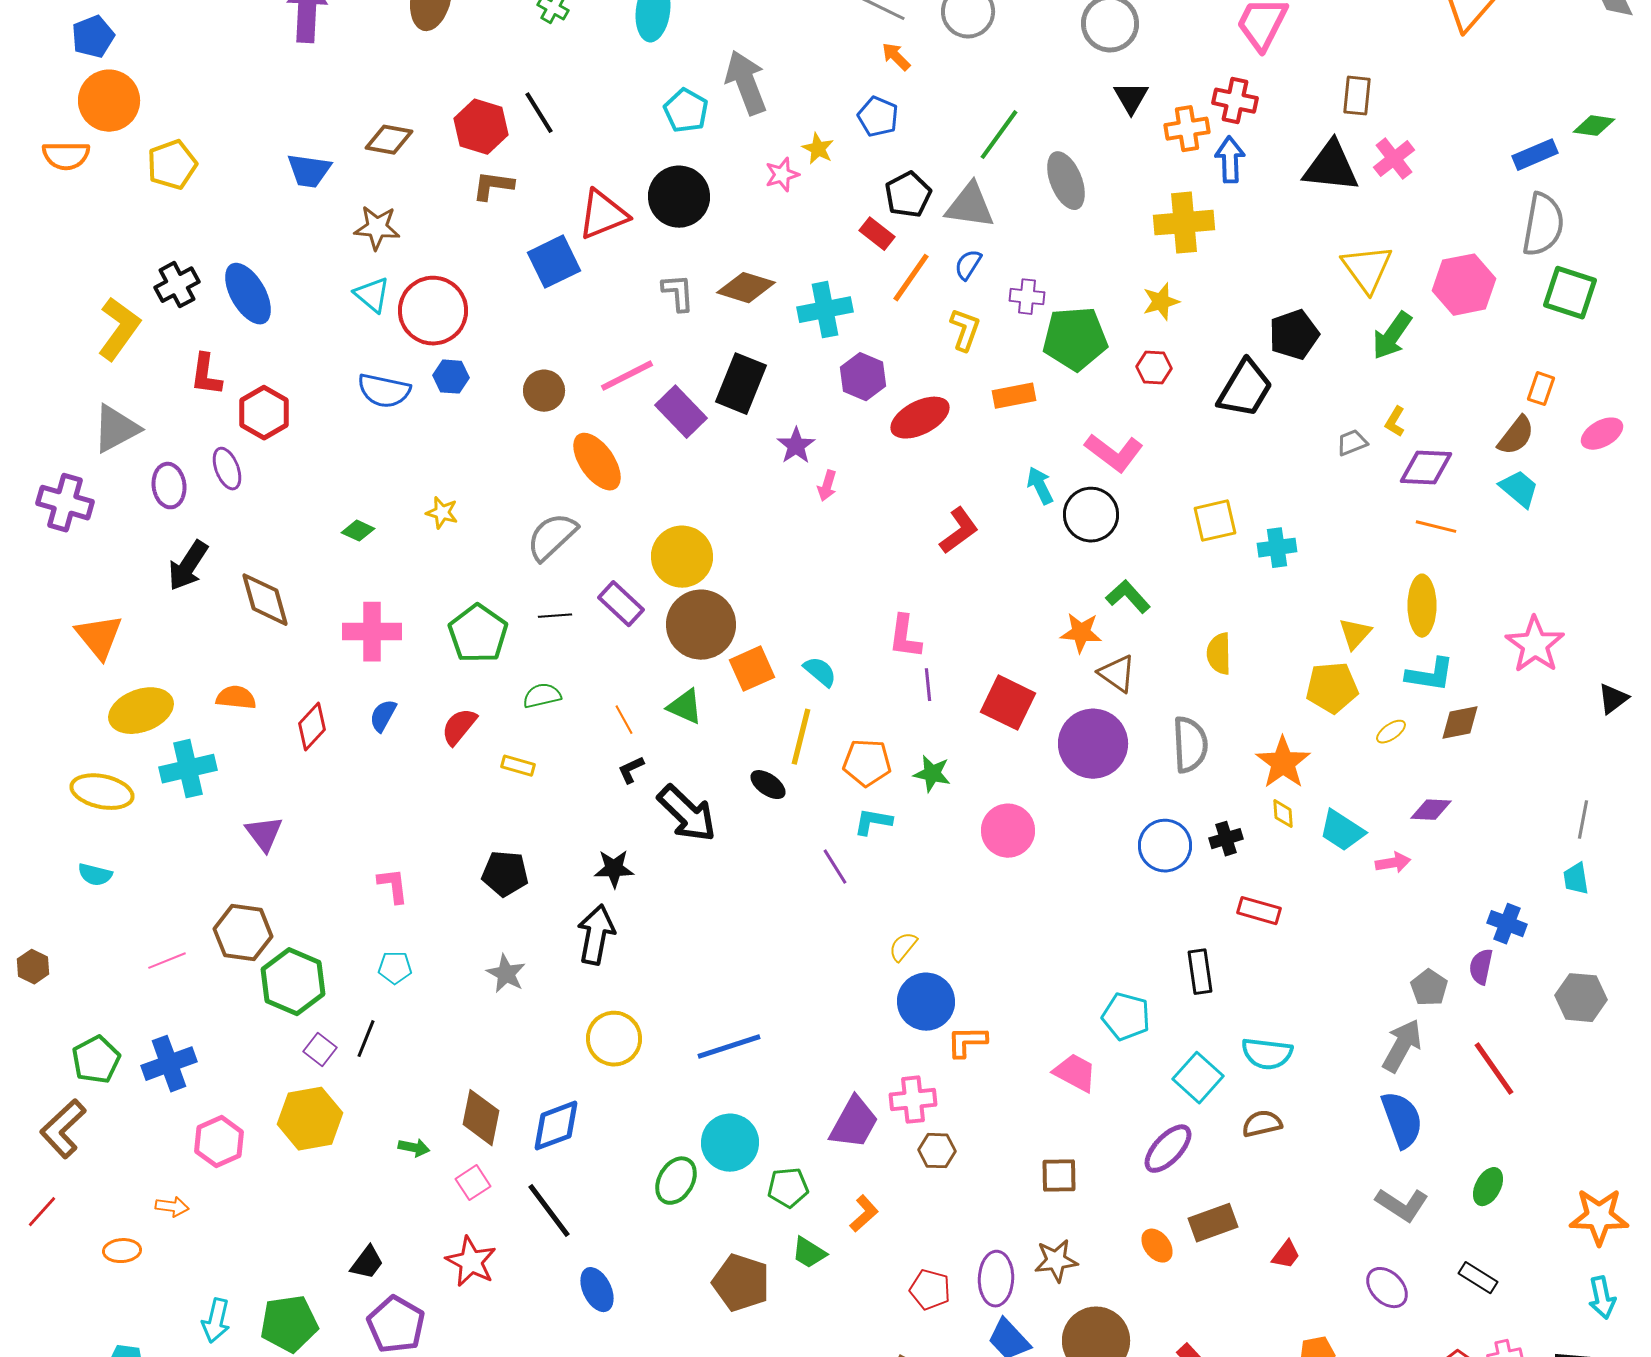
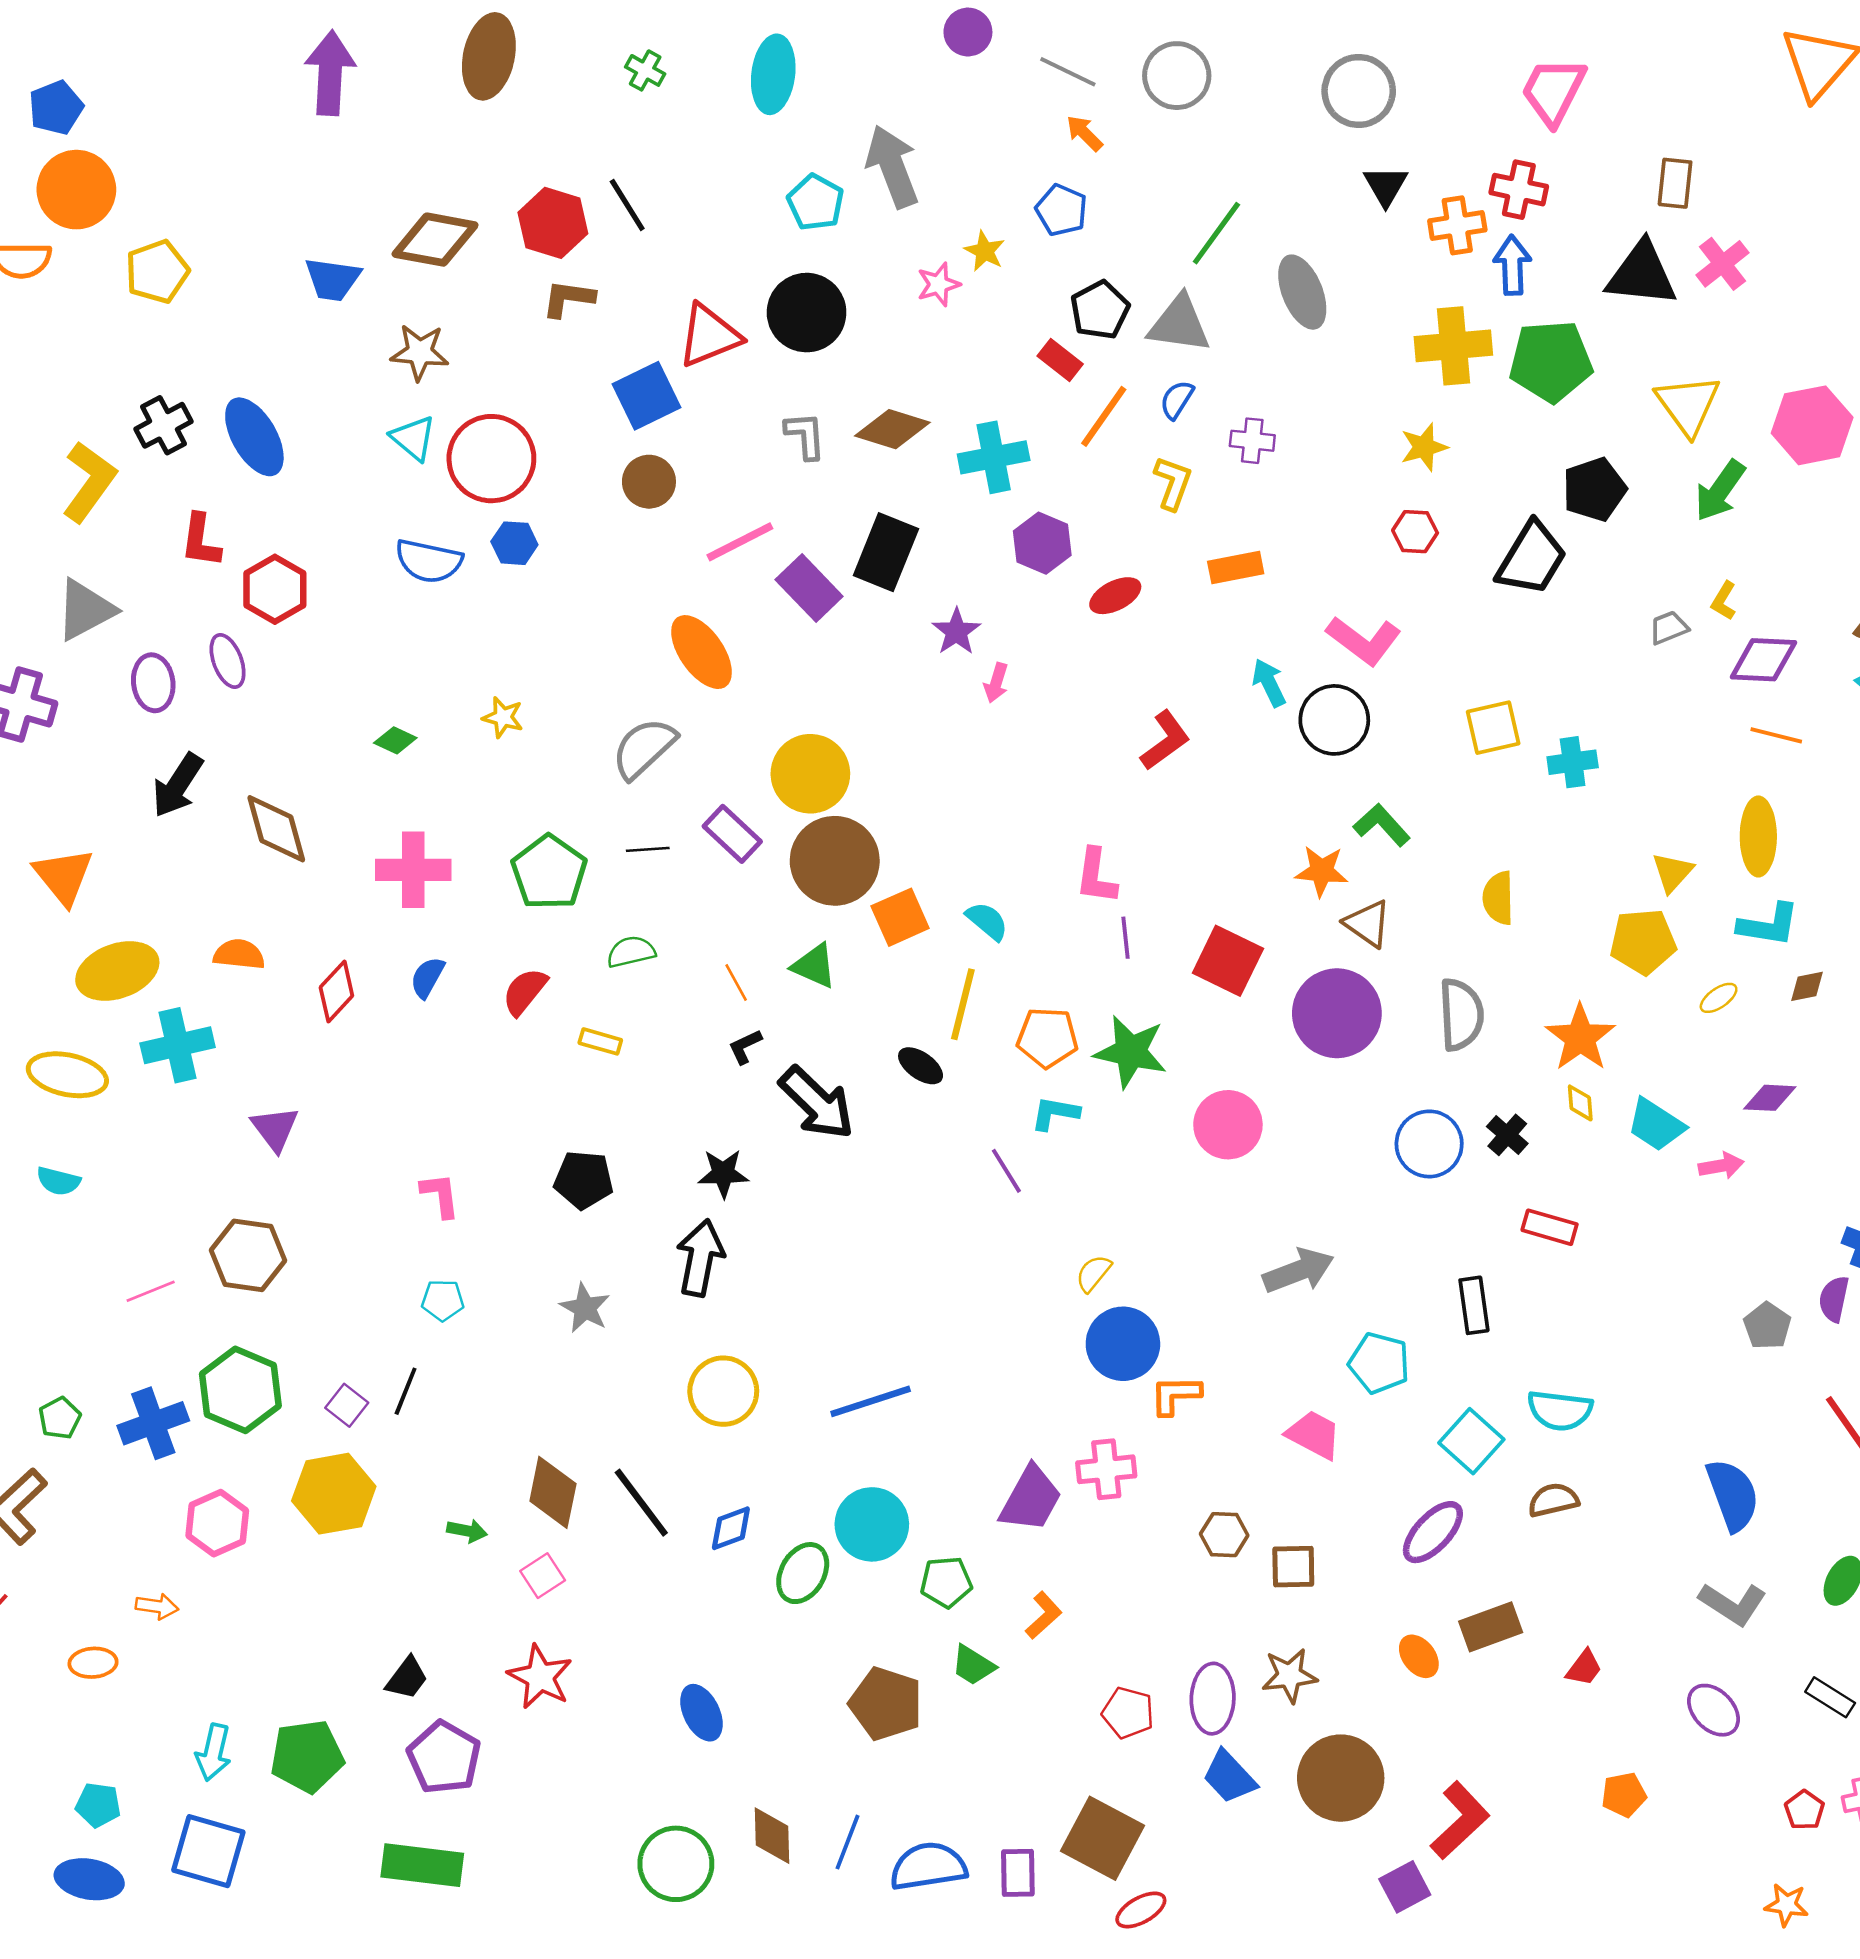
brown diamond: (389, 140) -> (435, 240), size x1.4
green pentagon: (1075, 339) -> (1551, 361), moved
brown circle: (544, 391) -> (649, 482), moved
red ellipse: (920, 418) -> (1115, 596), size x0.7
brown diamond: (1460, 723) -> (1807, 986), size x0.7
green star: (932, 774) -> (1131, 1052), size x1.5
black cross: (1226, 839) -> (1507, 1135), turned -32
green hexagon: (293, 982) -> (240, 1390), moved
gray arrow: (1402, 1046) -> (1298, 1271), moved, turned 40
green pentagon: (96, 1060) -> (60, 1418), size x0.7
blue diamond: (556, 1126) -> (731, 1528), moved, size x0.7
brown hexagon: (937, 1151) -> (1224, 1535), moved
black line: (549, 1211) -> (641, 1503), moved

